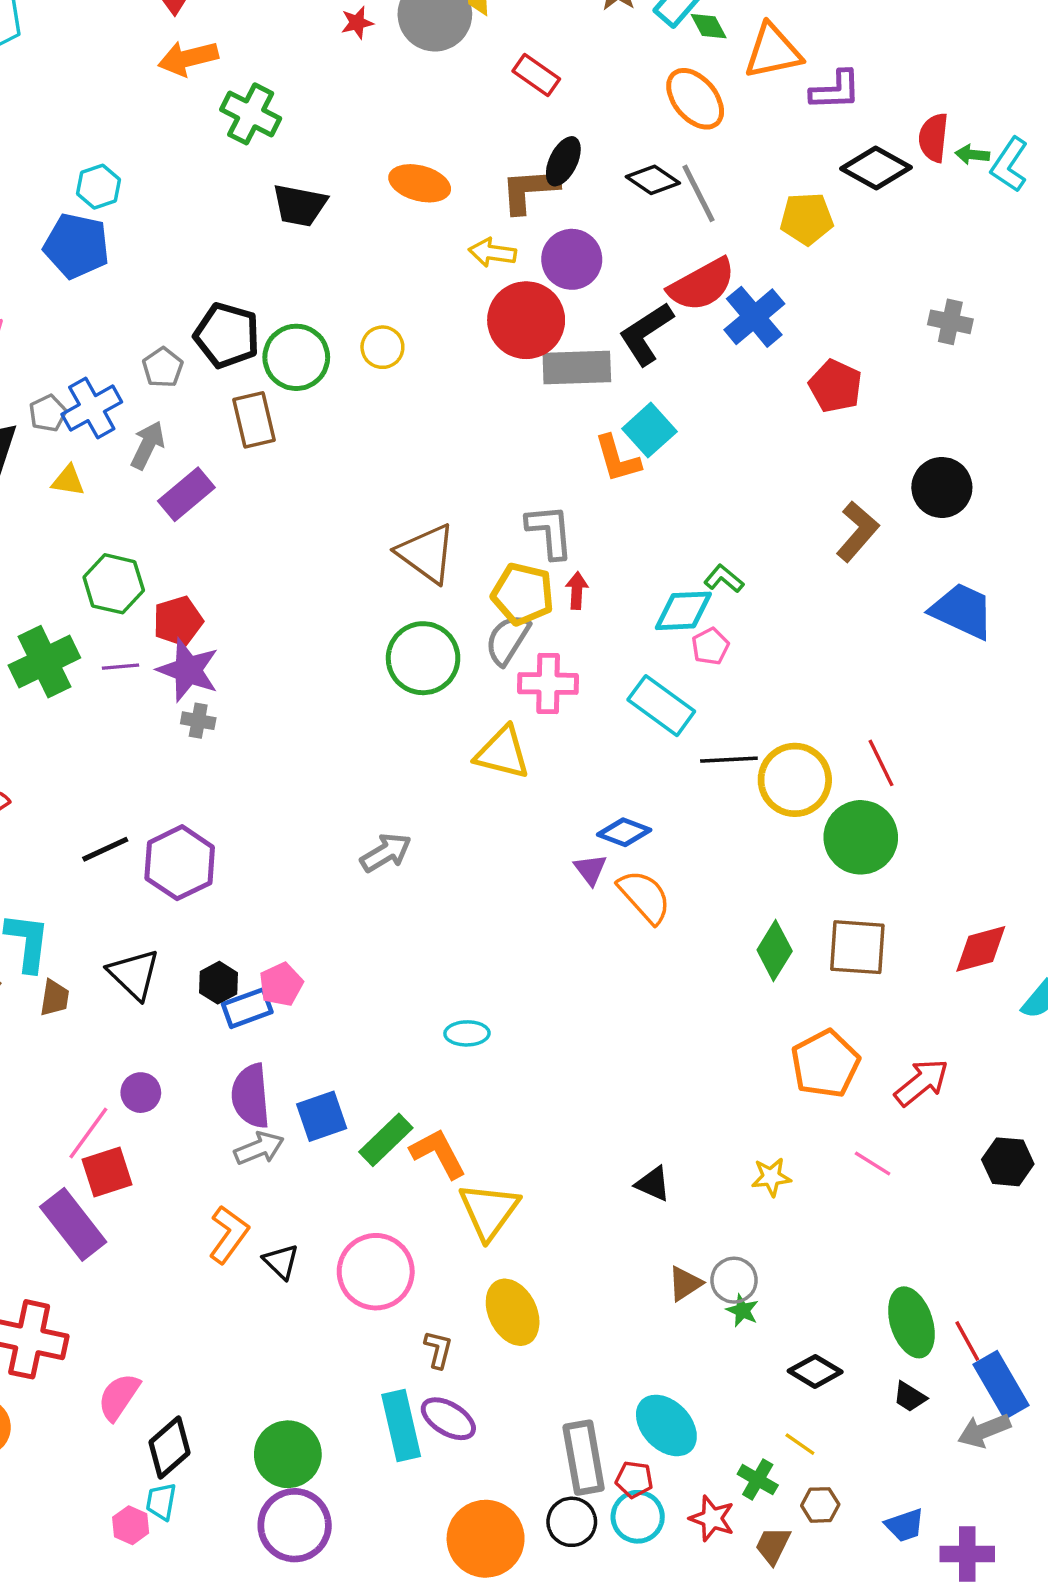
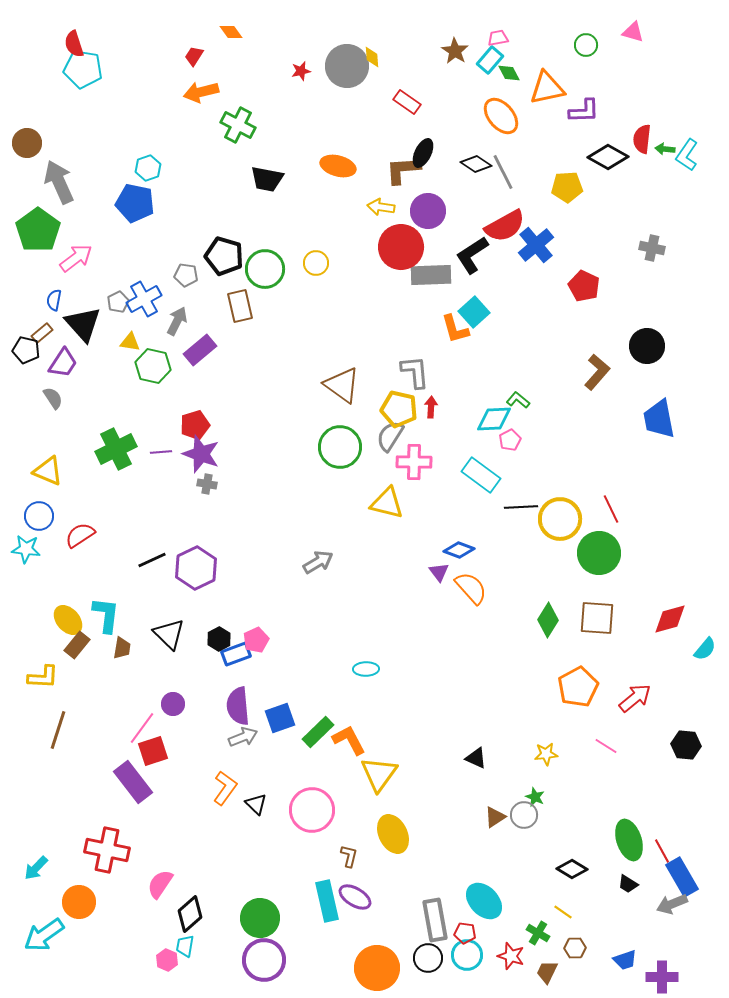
gray pentagon: (163, 367) -> (186, 275), turned -30
green hexagon: (114, 584) -> (153, 366), moved
blue trapezoid: (962, 611) -> (659, 419), turned -126
green star: (742, 1311) -> (535, 797), moved

